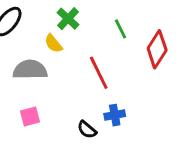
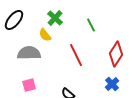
red diamond: (157, 49) -> (116, 54), moved
blue cross: (115, 115) -> (112, 84), moved, turned -32

